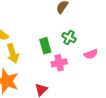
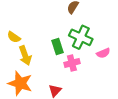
green cross: (69, 37) -> (81, 37), size x1.6

